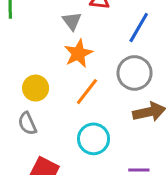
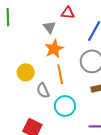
orange line: (87, 92) -> (60, 74), turned -48
gray semicircle: (27, 123) -> (43, 90), moved

